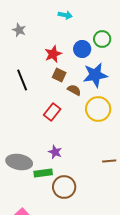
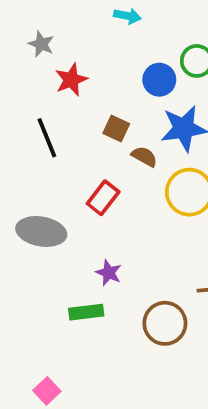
red star: (53, 54) -> (71, 80), moved
gray ellipse: (19, 162) -> (41, 231), moved
brown circle: (64, 187) -> (165, 323), moved

